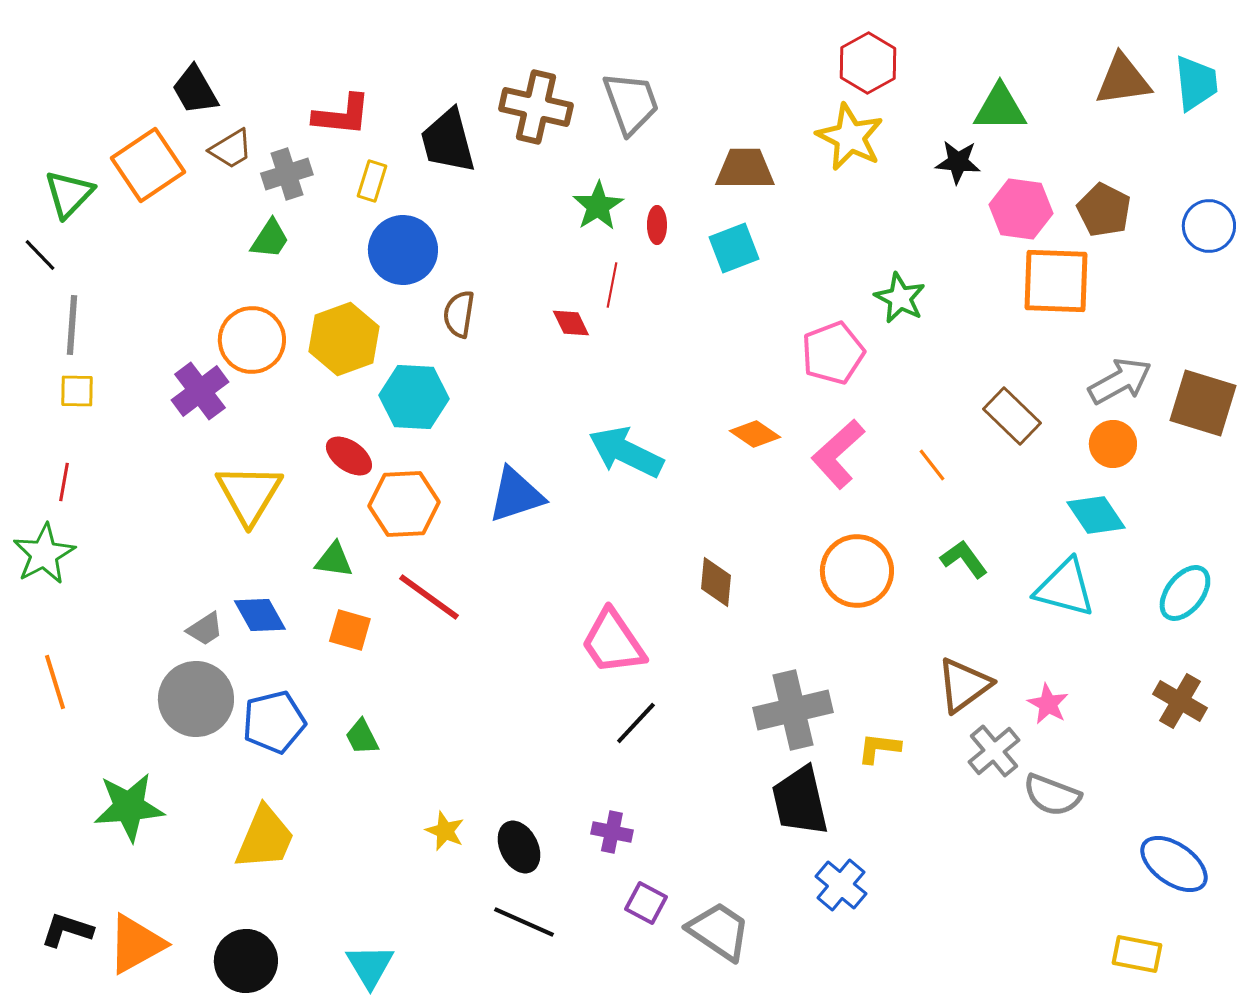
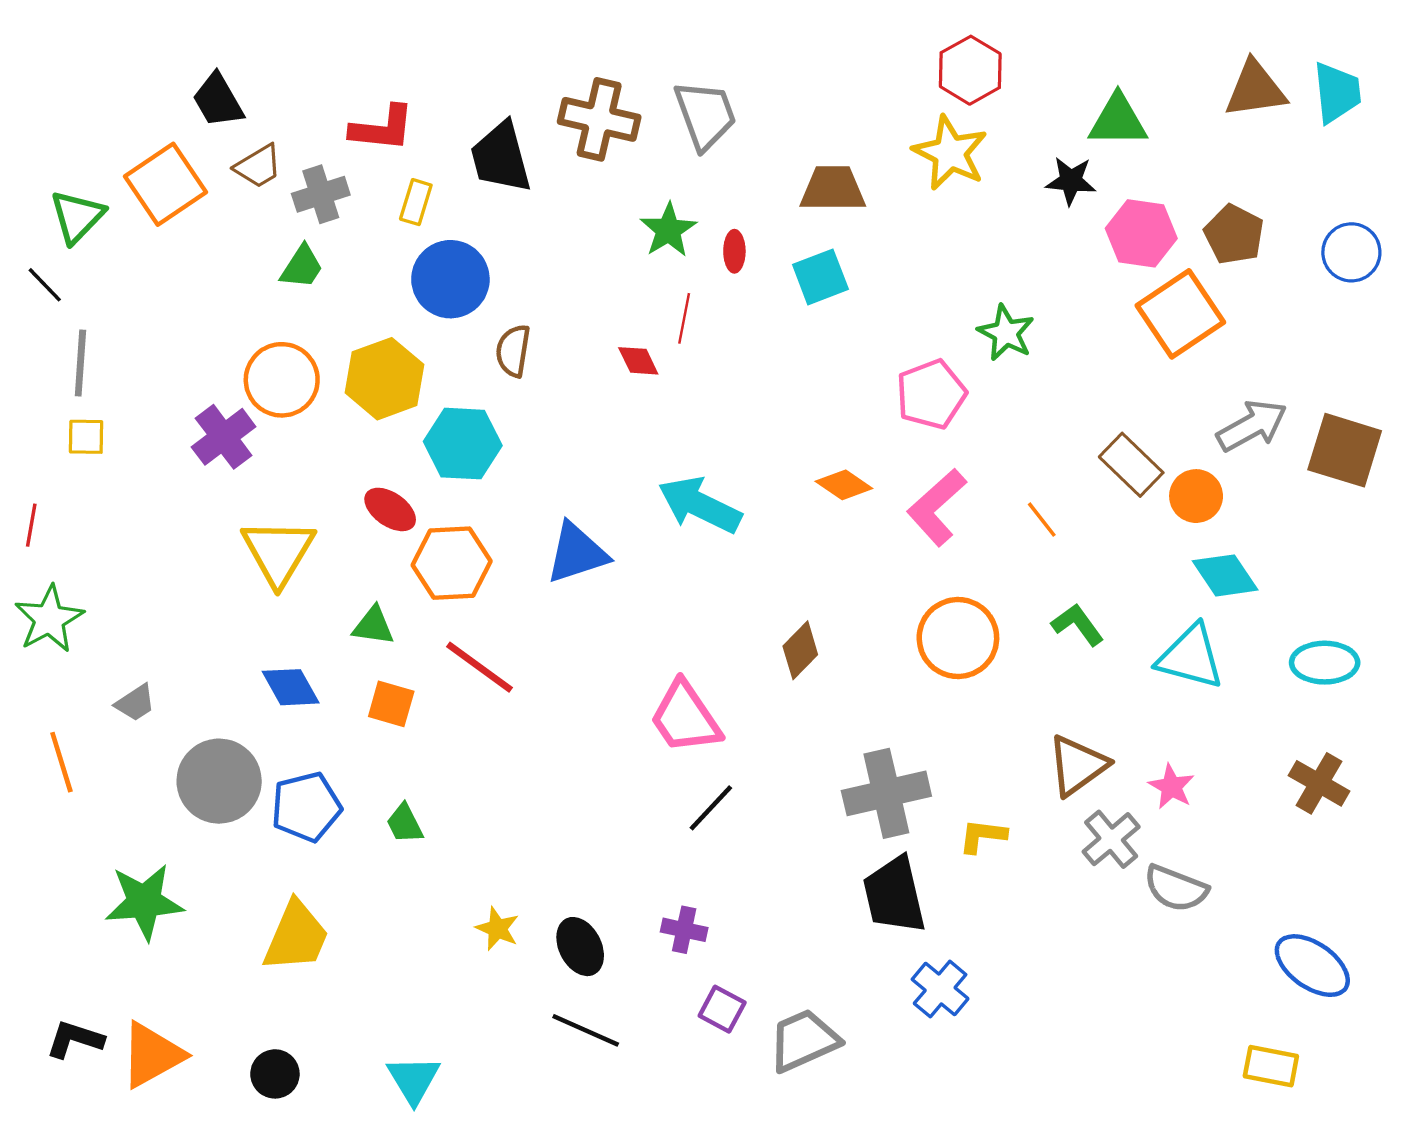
orange square: (1056, 281) -> (1180, 314), turned -36
orange circle: (1113, 444) -> (1196, 496), moved
red line: (64, 482) -> (31, 525), moved
brown diamond: (716, 582) -> (800, 650), turned 39
cyan ellipse: (1185, 593) -> (1325, 663), turned 52
gray trapezoid: (205, 629) -> (135, 703), moved
gray trapezoid: (719, 931) -> (804, 1040), turned -58
black circle: (246, 961) -> (275, 1074), size x0.7

